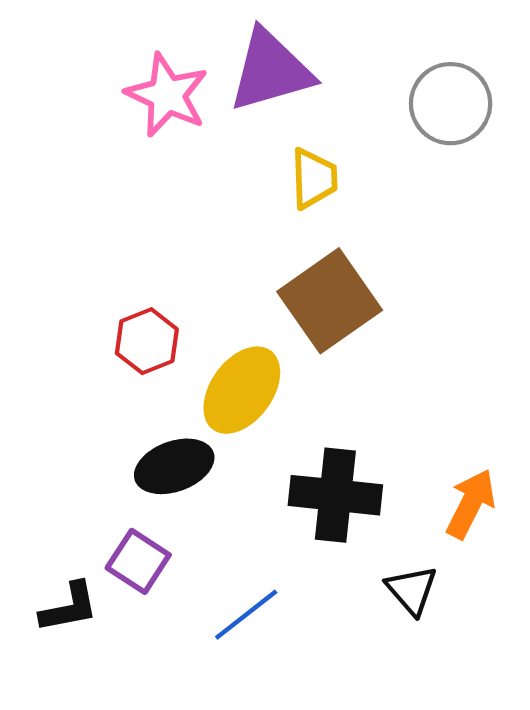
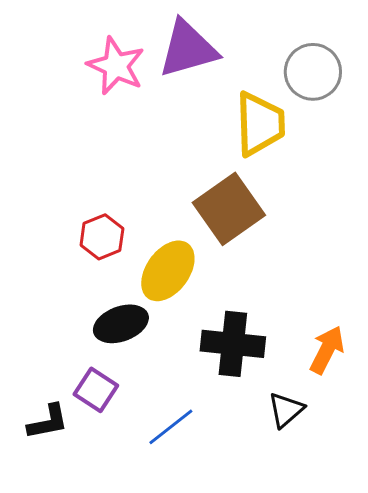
yellow trapezoid: (314, 178) -> (260, 124), moved, size x1.5
black triangle: (412, 590) -> (286, 410), turned 30

